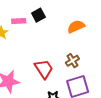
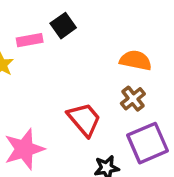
orange semicircle: (76, 27) -> (136, 60), moved, turned 42

